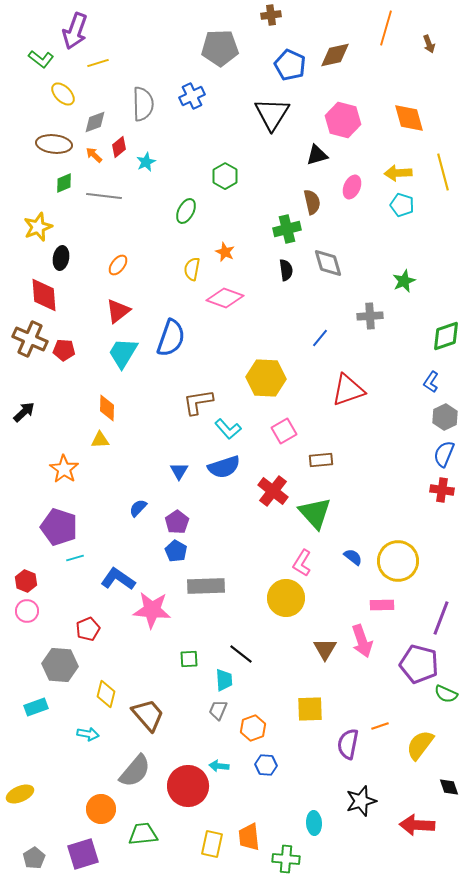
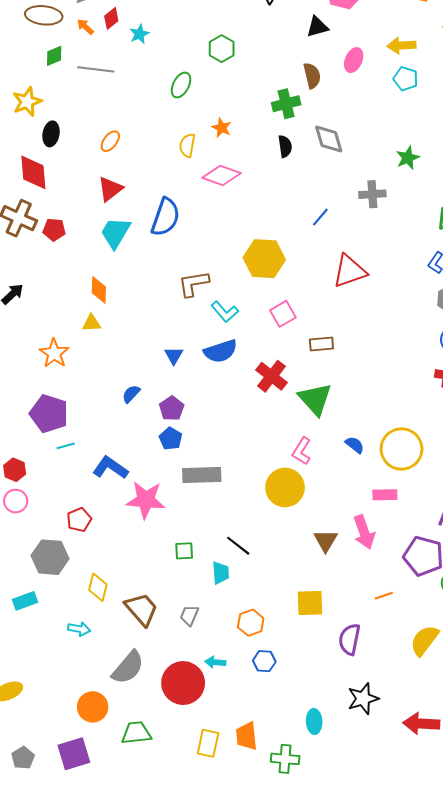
gray trapezoid: (218, 710) -> (189, 615), moved
orange line: (380, 726) -> (384, 596), moved

